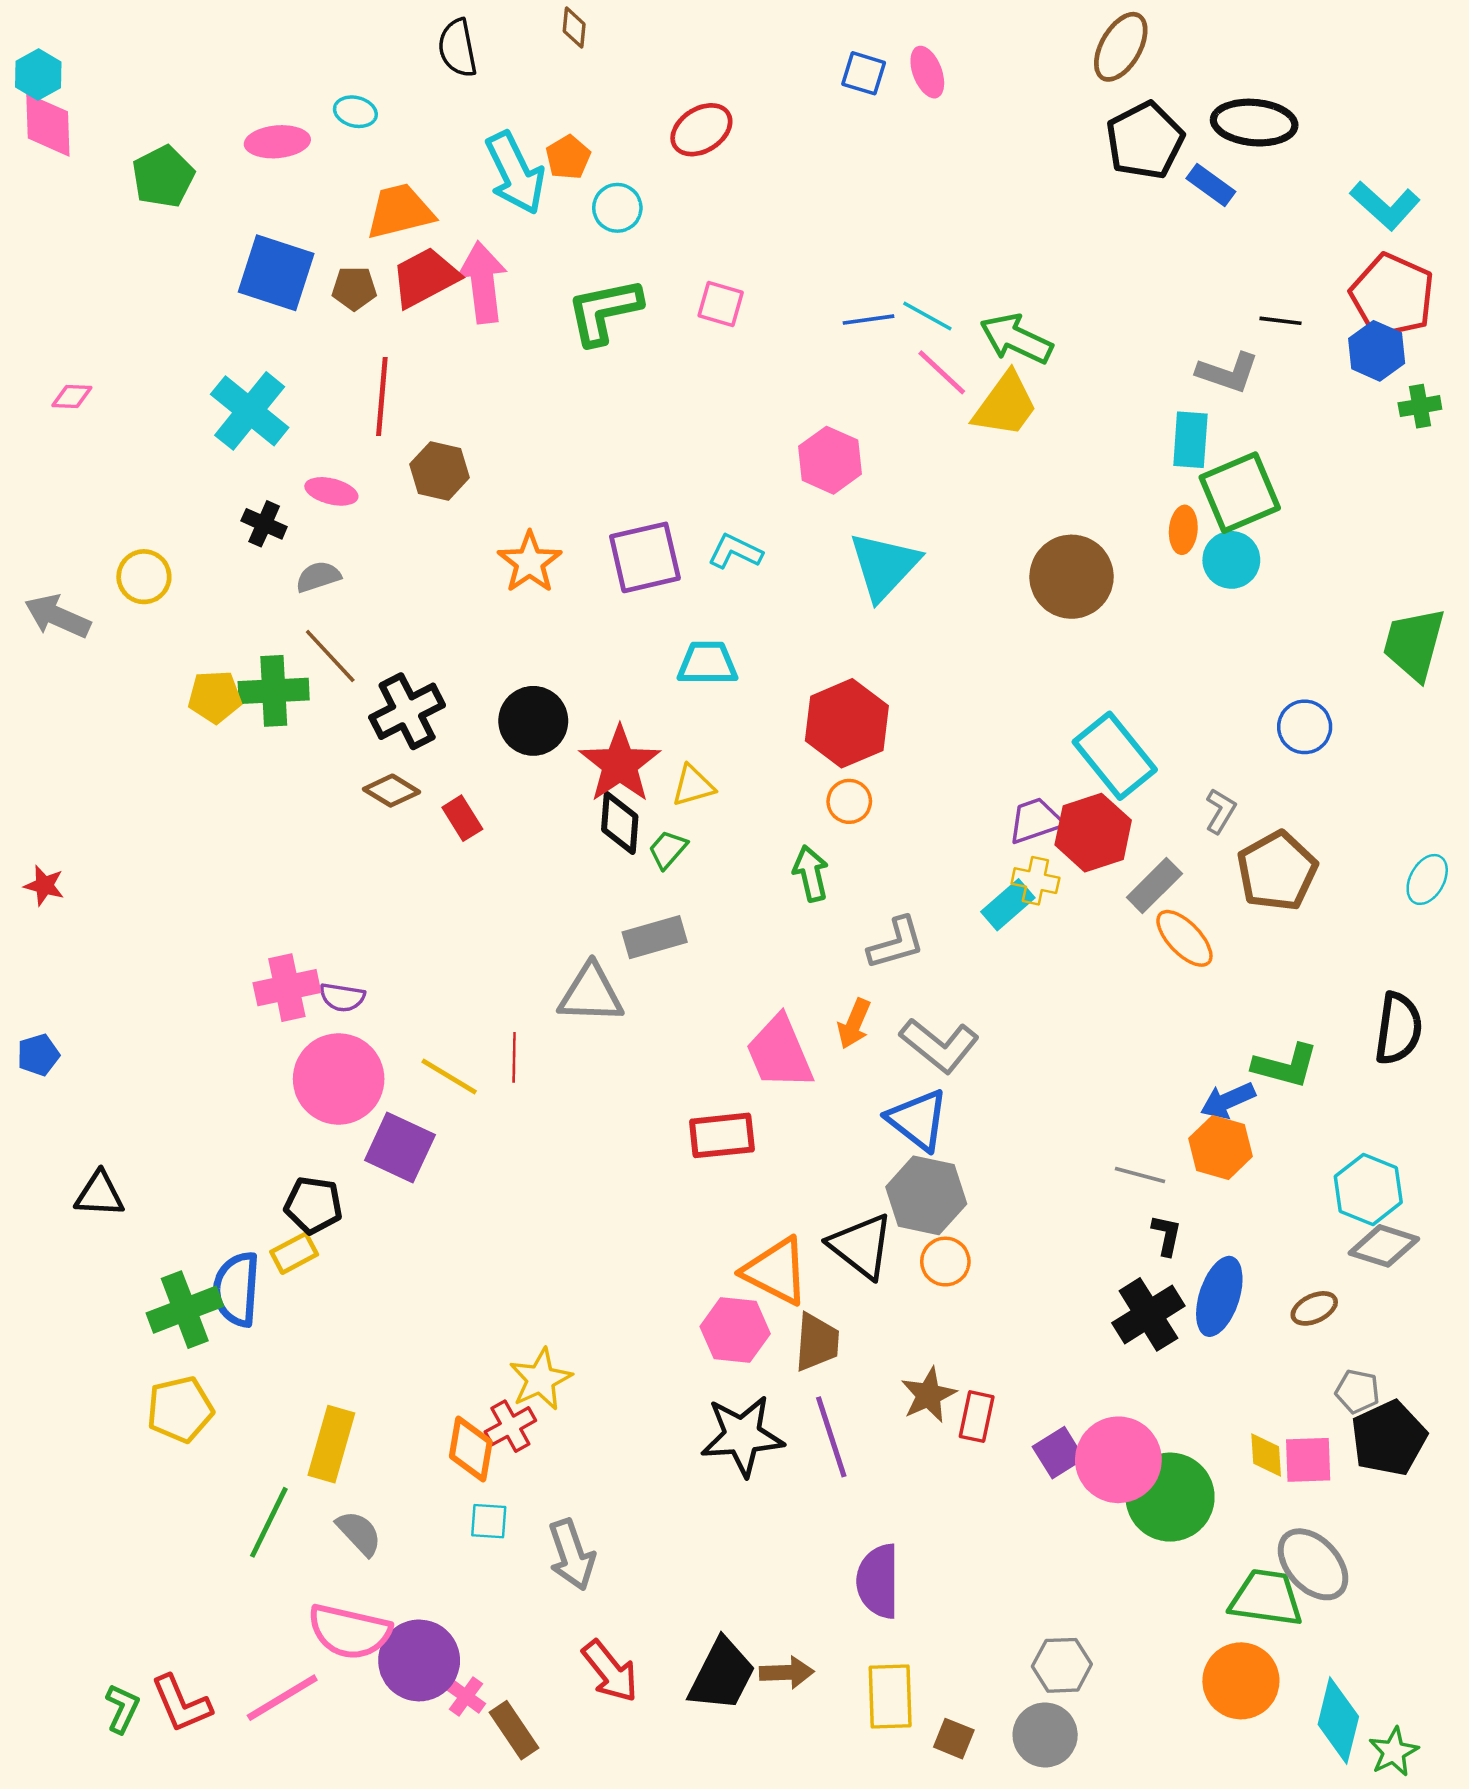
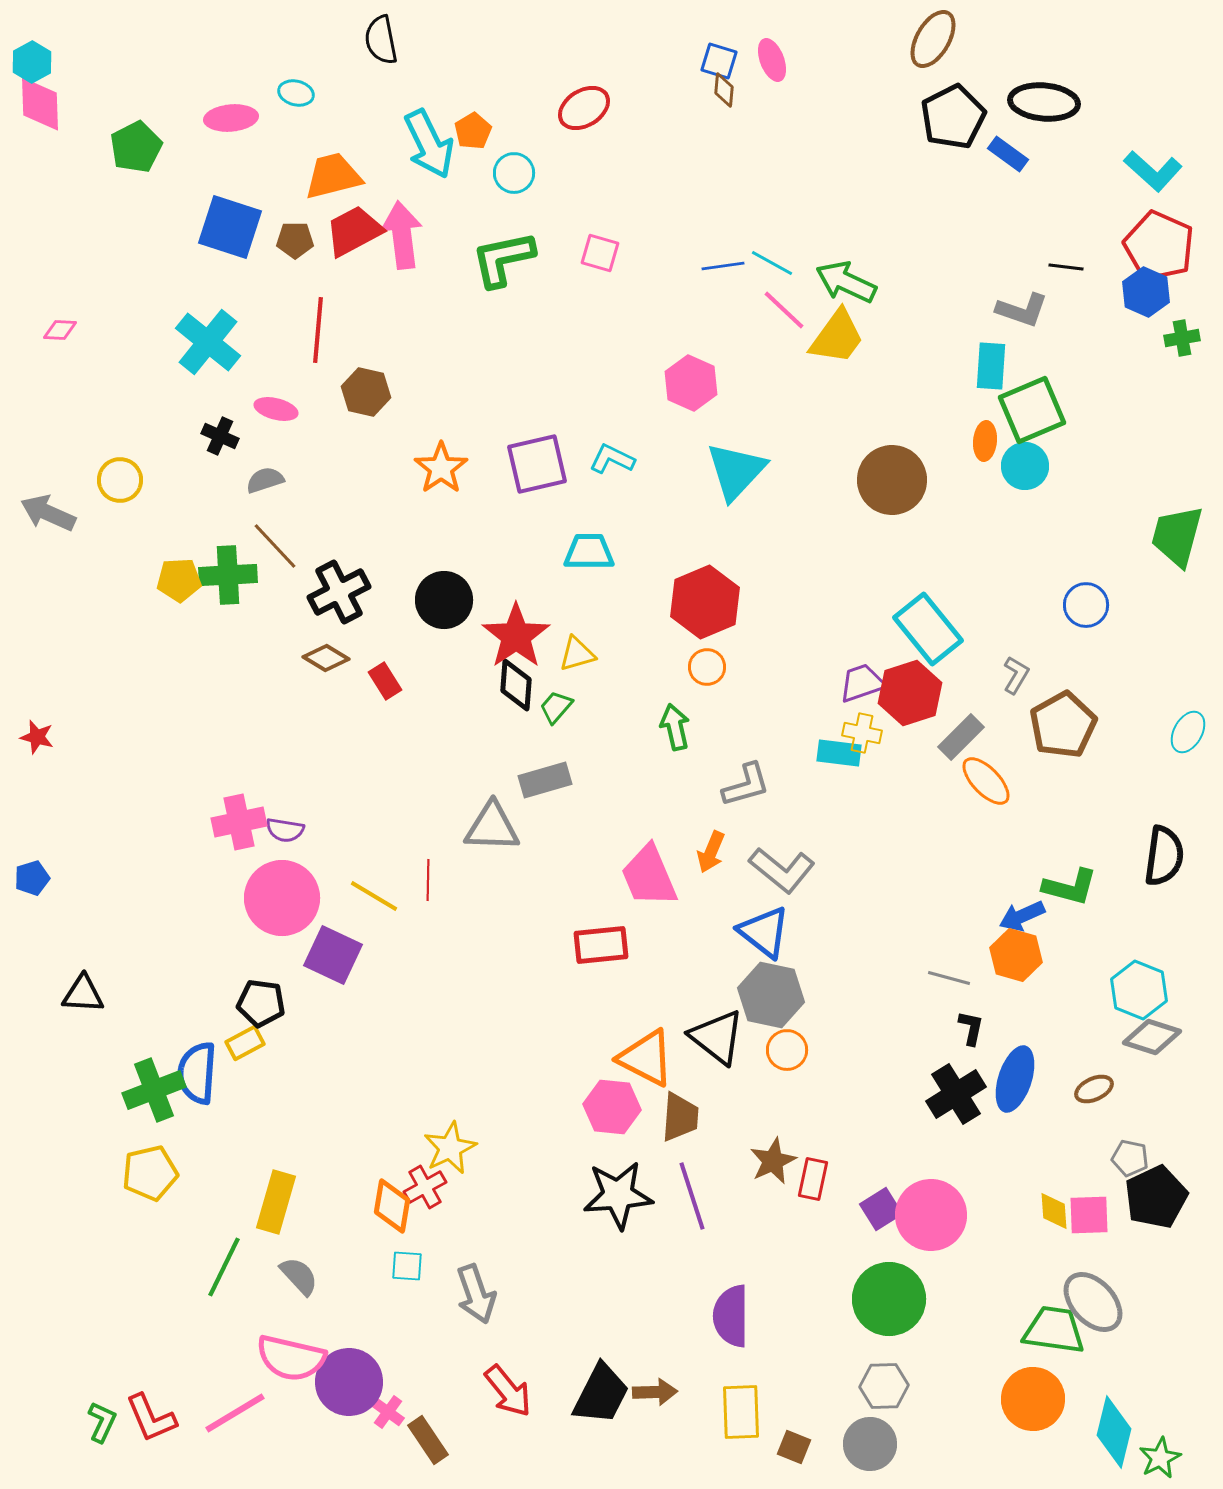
brown diamond: (574, 28) -> (724, 90), moved
cyan rectangle: (1008, 905) -> (839, 753), turned 48
green circle: (1170, 1497) -> (889, 1299), moved

